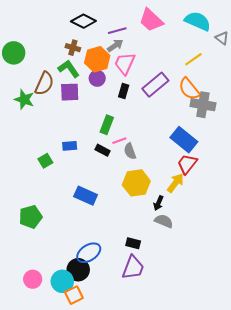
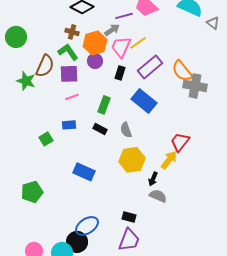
purple line: (117, 31) -> (124, 16), moved
yellow line: (193, 59) -> (138, 43), moved
blue rectangle: (184, 140) -> (144, 101), moved
pink line: (119, 141) -> (72, 97), moved

